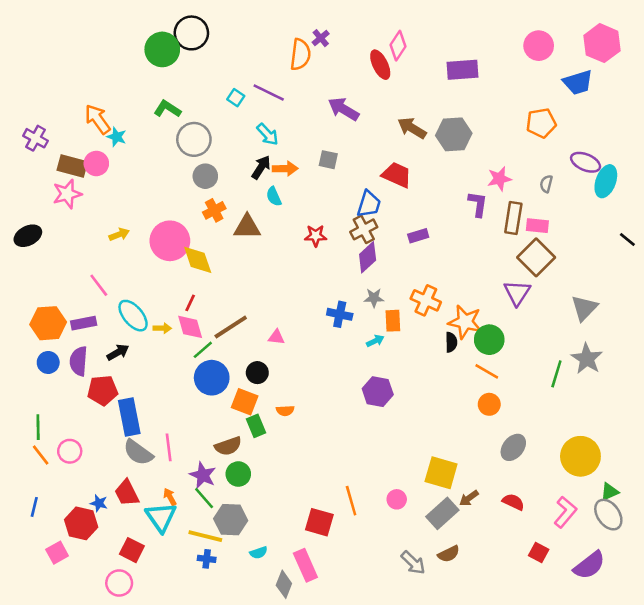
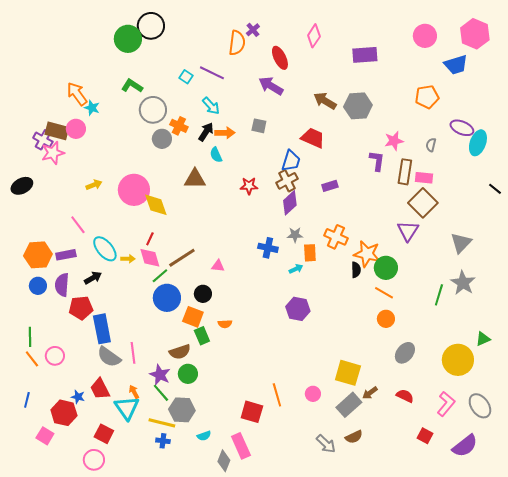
red ellipse: (380, 65) -> (280, 58), moved
purple cross: (35, 138) -> (43, 140), moved
orange cross: (214, 210) -> (179, 126), moved, turned -36
green triangle: (610, 492) -> (483, 339), moved
pink square: (57, 553) -> (45, 436), turned -30

